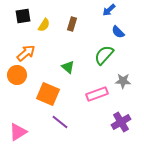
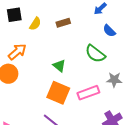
brown rectangle: (72, 24) -> (63, 23), turned 56
green semicircle: (104, 55) -> (95, 54), turned -95
orange square: (48, 94) -> (58, 93), moved

